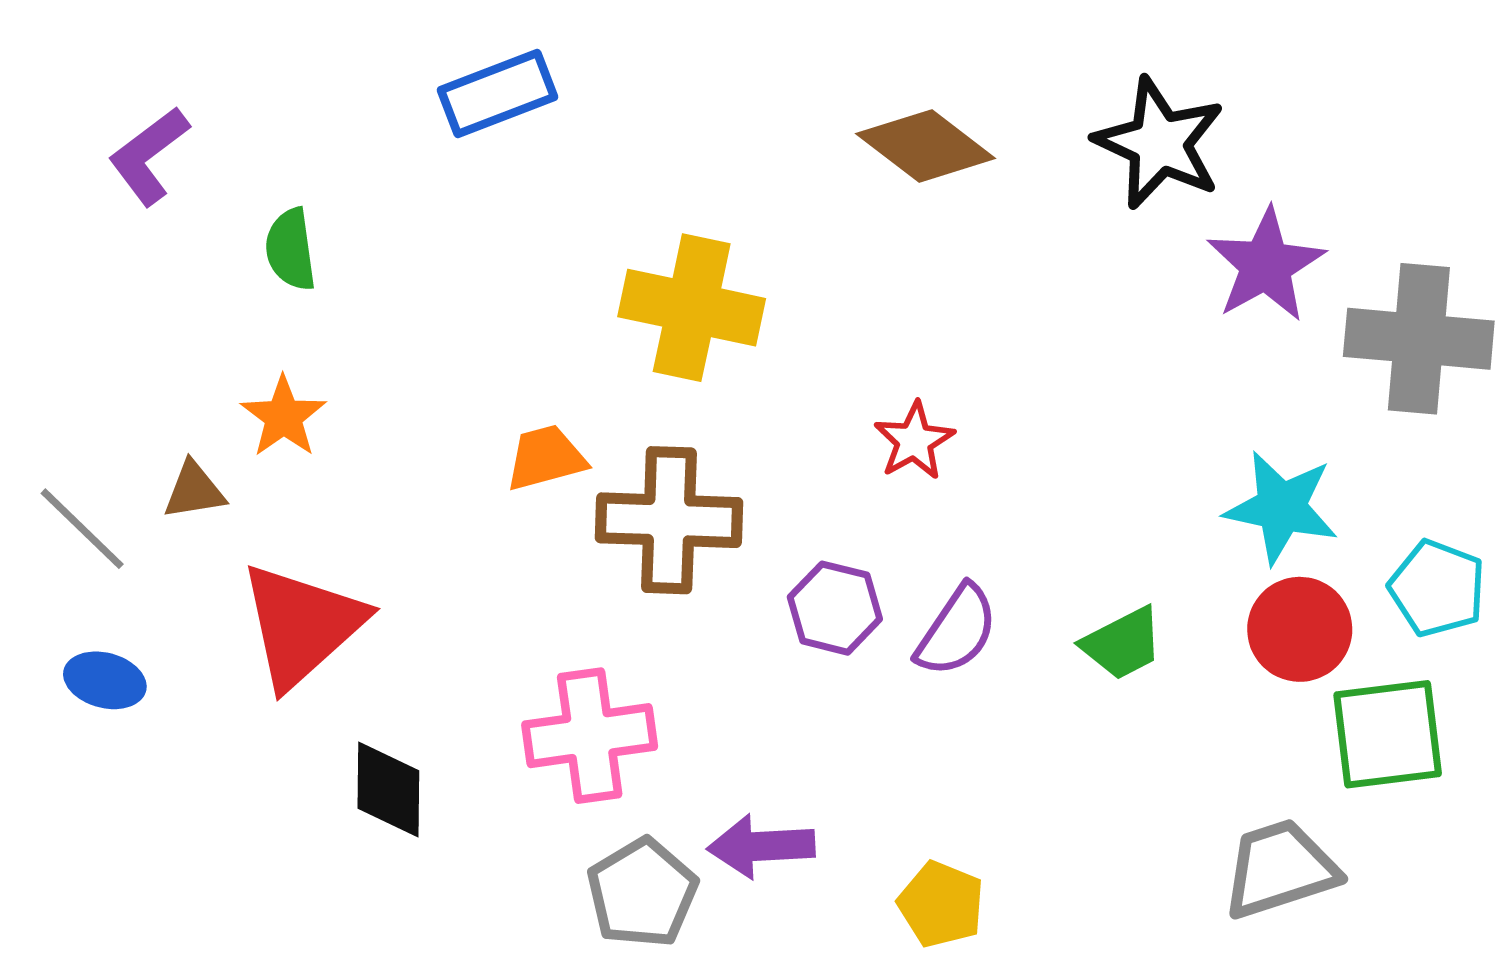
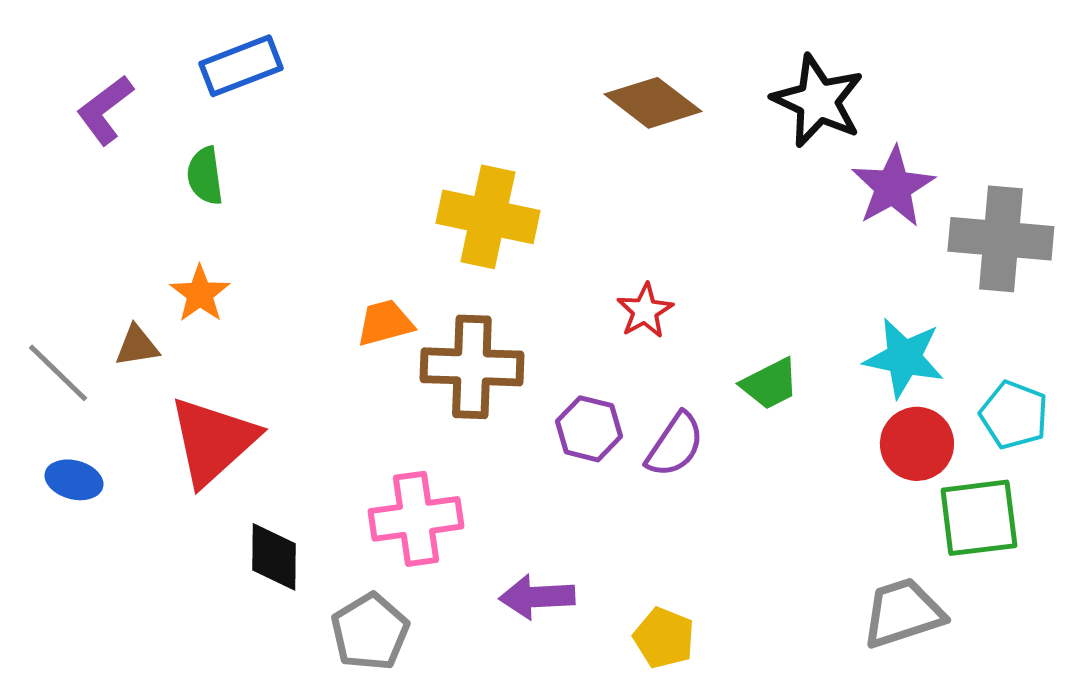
blue rectangle: (498, 94) -> (241, 66), moved
green trapezoid: (1123, 643) -> (770, 384), moved
gray pentagon: (642, 893) -> (370, 632), moved

